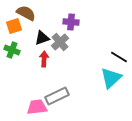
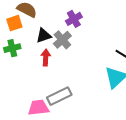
purple cross: (71, 22) -> (74, 19), turned -35
green cross: (12, 50) -> (12, 48), turned -35

